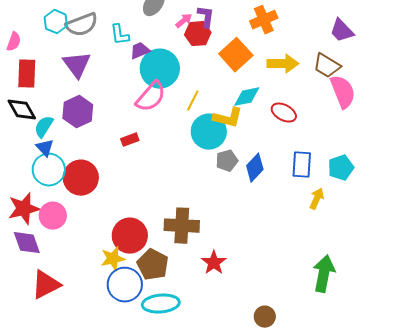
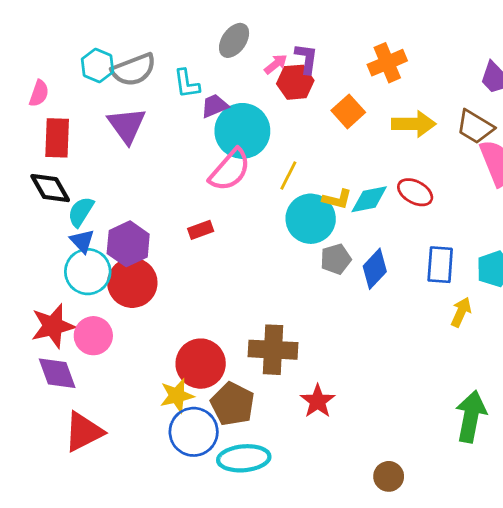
orange square: (236, 55) -> (348, 111), size x0.7
cyan diamond: (247, 97) -> (369, 199), moved
purple hexagon: (78, 112) -> (128, 244), moved
yellow L-shape: (228, 118) -> (337, 199), size x0.7

